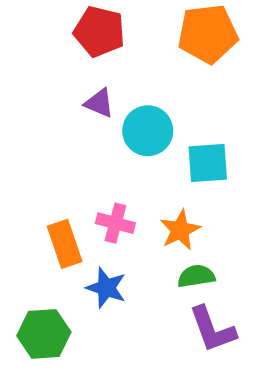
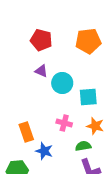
pink cross: (115, 223) -> (64, 123), moved
orange star: (180, 230) -> (95, 126), moved, turned -30

